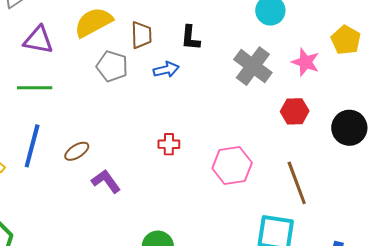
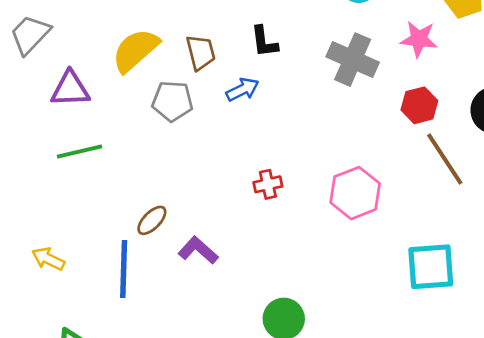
blue line: (32, 146) -> (124, 269), moved
brown line: (297, 183) -> (445, 159), moved

